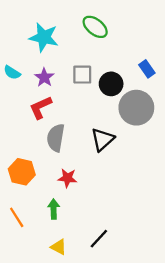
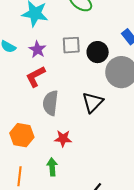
orange line: (17, 217) -> (19, 176), turned 42

